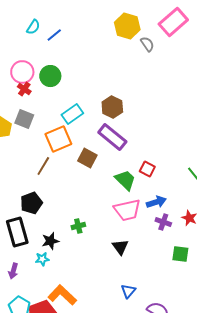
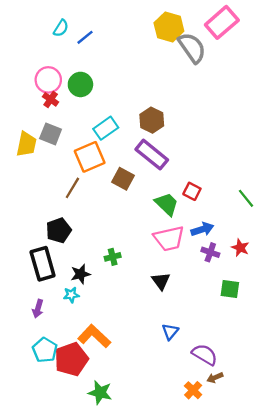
gray semicircle: (147, 44) -> (192, 48), size x1.8

